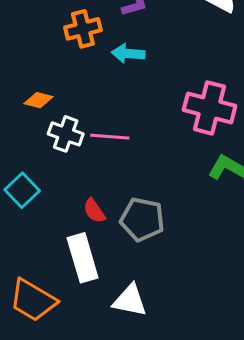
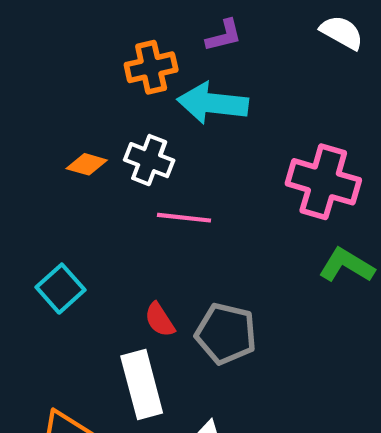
cyan arrow: (128, 54) -> (213, 103), size x1.5
white cross: (66, 134) -> (149, 160), moved

